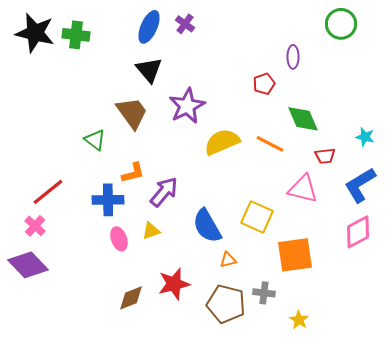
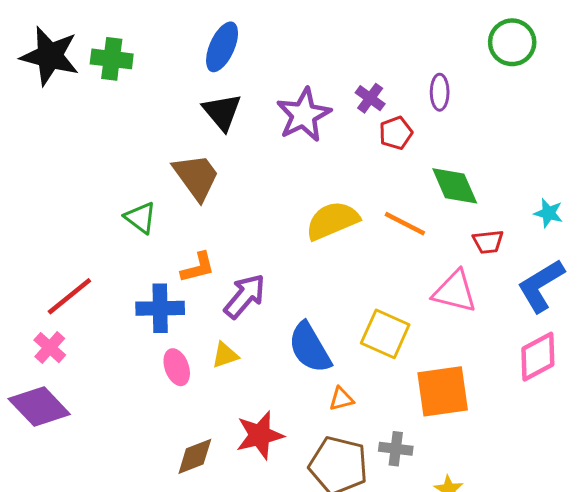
purple cross: (185, 24) -> (370, 98), moved
purple star: (187, 106) -> (304, 115), moved

